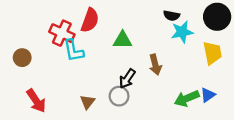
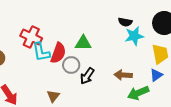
red semicircle: (90, 20) -> (58, 53), moved
brown arrow: (155, 65) -> (123, 75), moved, turned 108
blue triangle: (208, 95) -> (156, 75), moved
gray circle: (119, 96) -> (71, 65), moved

